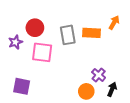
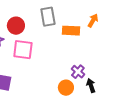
gray rectangle: (68, 35) -> (48, 17), moved
black arrow: (112, 89) -> (91, 86), turned -40

